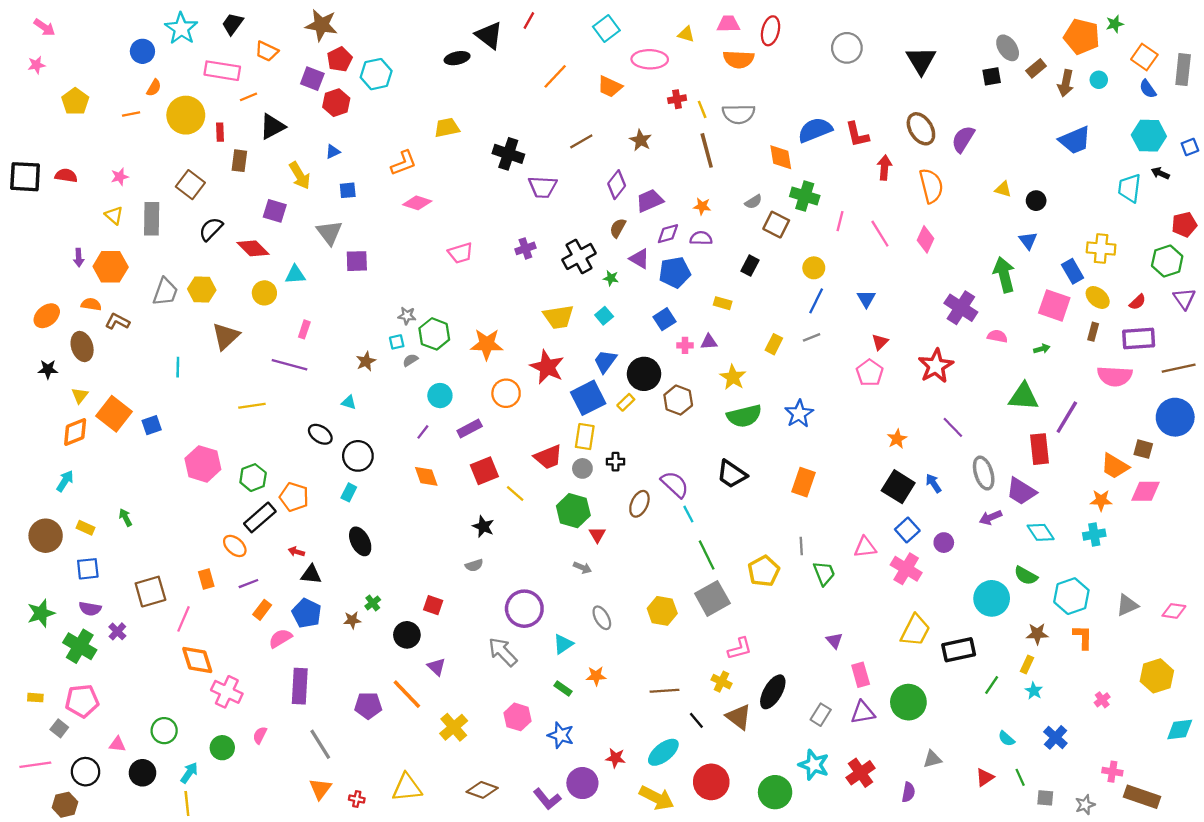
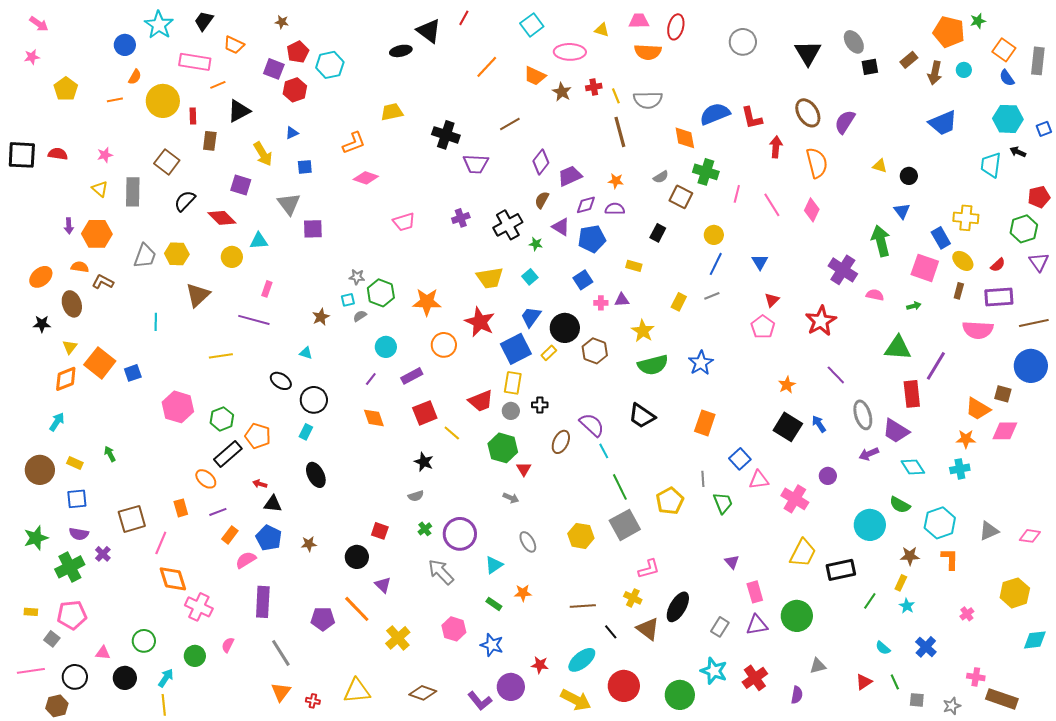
brown star: (321, 25) -> (282, 22), size x0.5
gray ellipse: (1008, 48) -> (854, 42), moved
brown star: (641, 140) -> (562, 92), moved
blue square: (907, 530) -> (740, 459), moved
green cross: (373, 603) -> (425, 529), moved
green cross: (80, 646) -> (70, 567), turned 32

